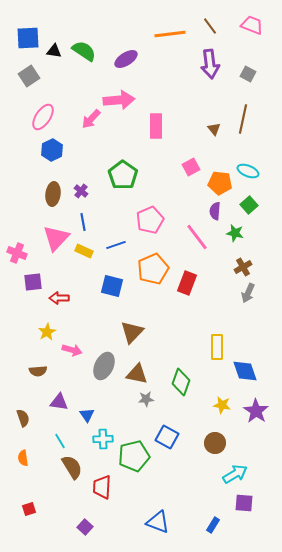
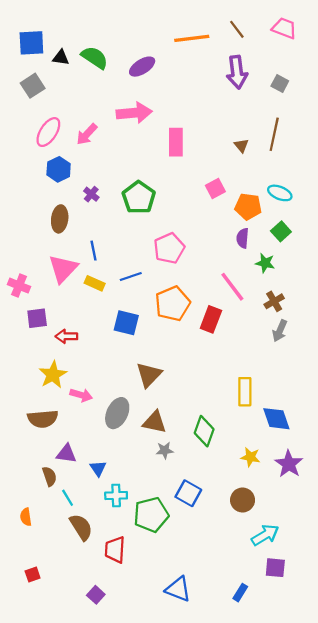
pink arrow: (91, 119) -> (87, 134), moved
purple cross: (81, 191) -> (91, 194), moved
pink line: (197, 237) -> (232, 287), moved
yellow star: (47, 332) -> (53, 375), size x1.4
brown semicircle: (38, 371) -> (43, 419), size x1.5
brown semicircle: (23, 418) -> (50, 476), moved

